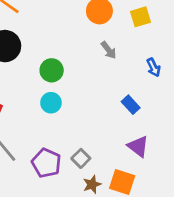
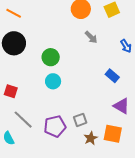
gray square: (81, 158) -> (80, 120), turned 32
purple pentagon: (46, 163) -> (55, 126), turned -30

